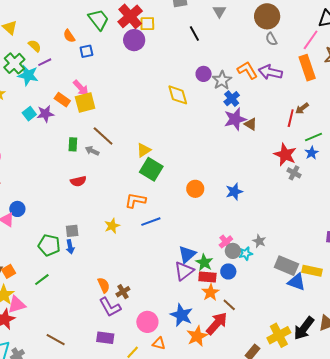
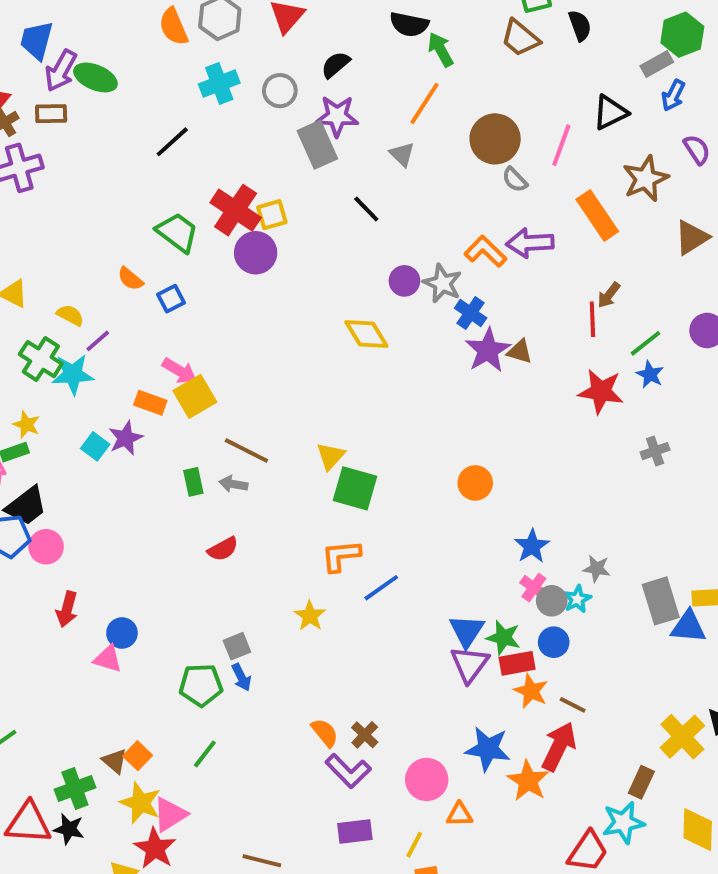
pink line: (311, 40) -> (561, 145), moved
gray cross: (294, 173) -> (655, 451), moved, turned -32
orange circle: (195, 189) -> (475, 483), moved
blue star: (234, 192) -> (532, 546), moved
gray rectangle: (286, 266) -> (661, 601), turned 65

